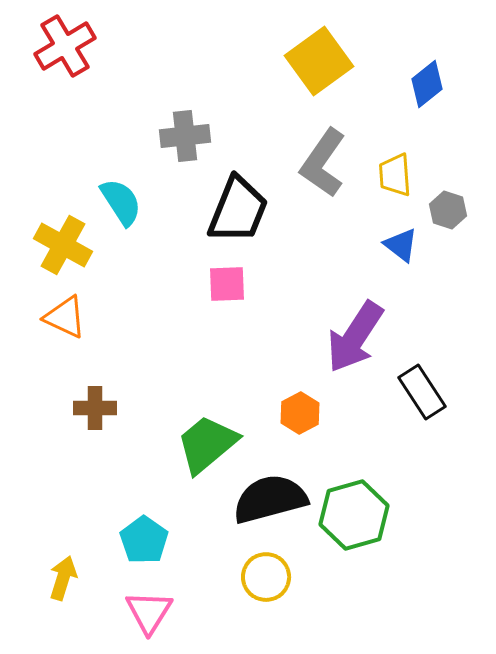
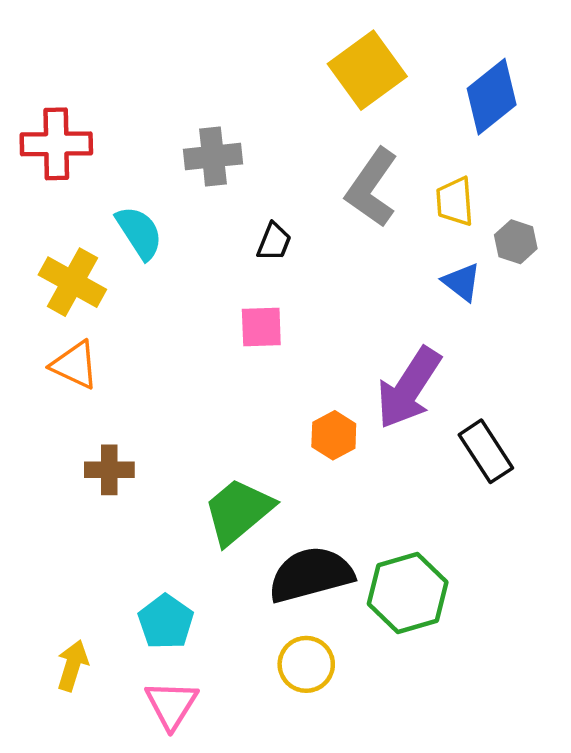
red cross: (65, 46) -> (56, 144), moved, turned 30
blue diamond: (427, 84) -> (492, 97), size x1.4
black trapezoid: (238, 210) -> (274, 242), size x0.5
orange hexagon: (300, 413) -> (334, 435), moved

